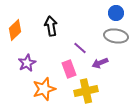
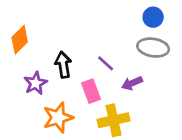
black arrow: (51, 26) -> (63, 65), moved

